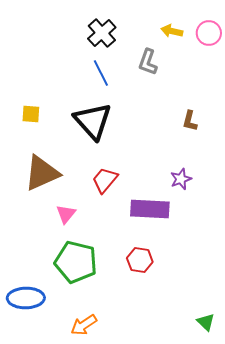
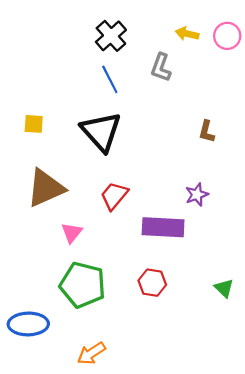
green triangle: (206, 322) -> (224, 288), moved

